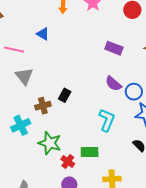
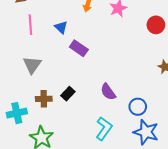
purple rectangle: (114, 48) -> (79, 48), moved
pink line: (14, 49) -> (30, 25), moved, turned 60
purple semicircle: (113, 84) -> (108, 92), moved

